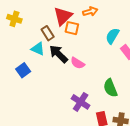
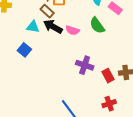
brown rectangle: (48, 33) -> (47, 11), moved
green semicircle: (110, 88) -> (97, 25), moved

